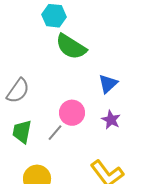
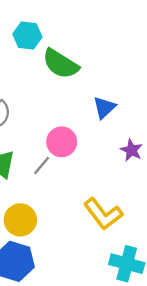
cyan hexagon: (54, 16) -> (27, 35), moved
purple star: (111, 120) -> (131, 150), moved

